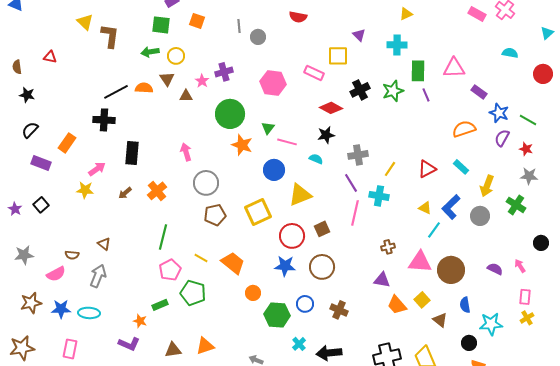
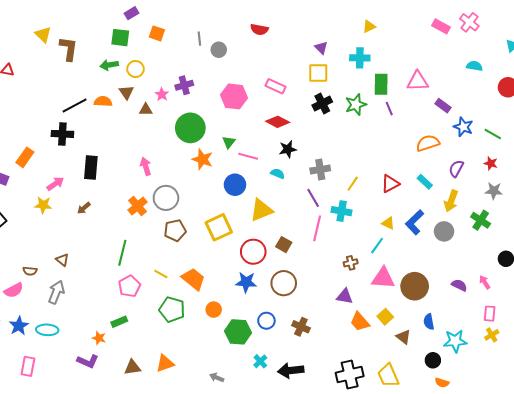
yellow square: (338, 56) -> (318, 73), moved
red diamond: (331, 108) -> (278, 122), moved
purple semicircle: (502, 138) -> (456, 168), moved
orange cross: (157, 191) -> (138, 206), moved
brown square: (322, 229) -> (284, 245), turned -35
cyan line: (434, 230) -> (377, 246), moved
green pentagon: (193, 293) -> (172, 310), moved
blue star: (61, 309) -> (19, 326), turned -30

